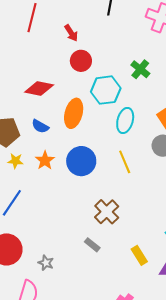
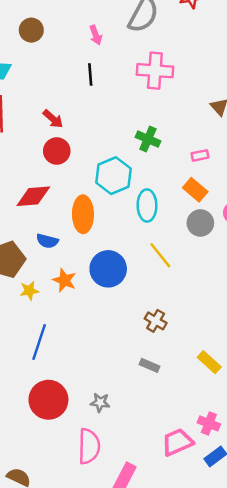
red circle: (81, 61) -> (57, 151), moved
brown cross: (107, 212) -> (156, 321), size x0.7

